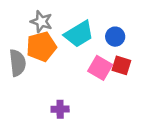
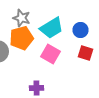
pink square: (100, 68) -> (50, 54), moved

